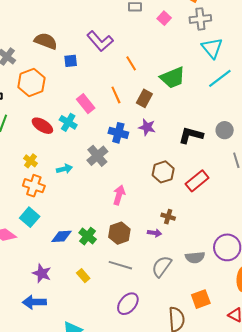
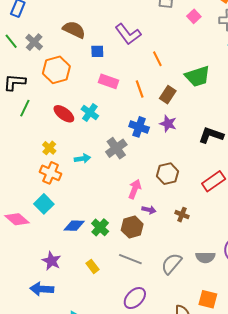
pink rectangle: (86, 104) -> (109, 81), moved, turned -36
brown hexagon: (163, 172) -> (168, 174), moved
purple arrow: (155, 233) -> (149, 210), moved
orange square: (201, 299) -> (208, 299), turned 30

